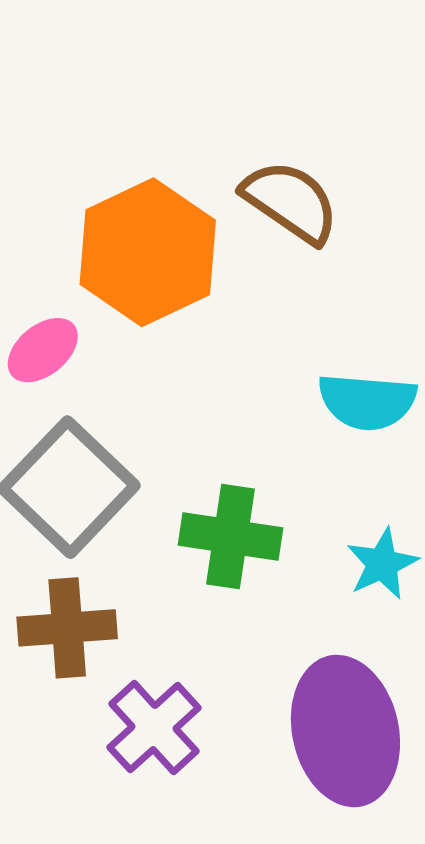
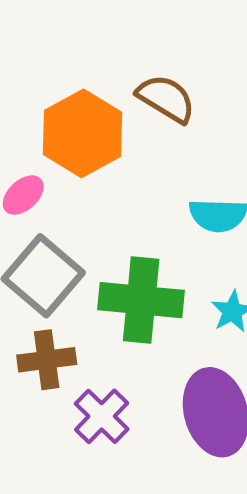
green cross: (230, 537) -> (141, 300), size x1.4

